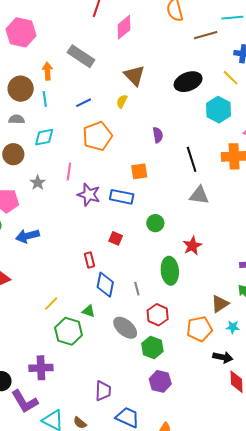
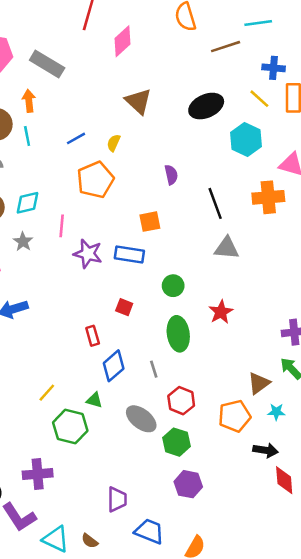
gray rectangle: (81, 56) -> (47, 64), moved
yellow semicircle: (122, 101) -> (114, 143), moved
cyan diamond: (44, 137) -> (27, 203), moved
green ellipse: (170, 271) -> (178, 334), moved
blue diamond: (105, 285) -> (114, 366), turned 40

